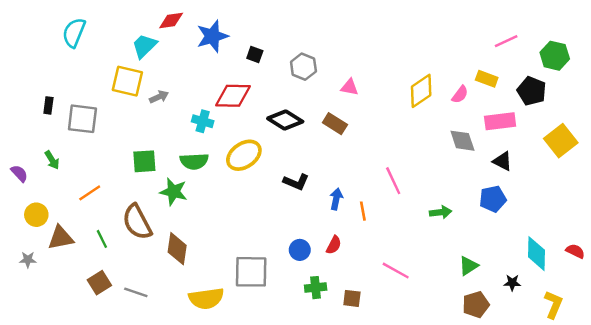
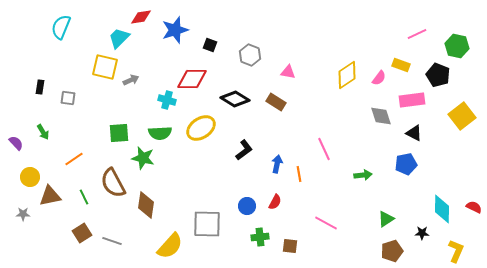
gray square: (82, 119) -> (68, 98), size x0.6
black L-shape: (296, 182) -> (244, 150), turned -60
yellow semicircle: (206, 298) -> (170, 246), turned -40

